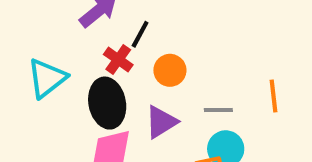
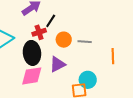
red cross: (118, 60) -> (39, 32), turned 32
gray line: (218, 110) -> (85, 42), moved

